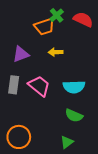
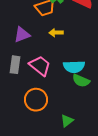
green semicircle: (74, 116) -> (81, 81), moved
orange circle: (19, 137) -> (36, 100), moved

